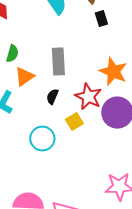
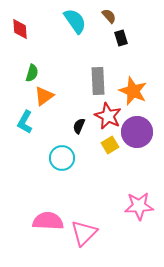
gray rectangle: (58, 62) -> (98, 81), moved
black semicircle: (52, 97) -> (79, 126), moved
yellow square: (74, 122) -> (110, 145), moved

